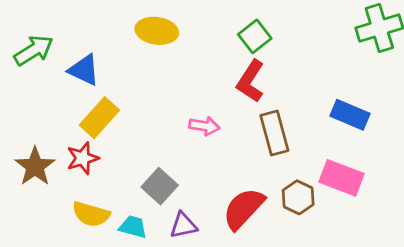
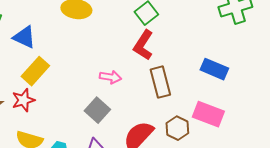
gray square: (160, 186) -> (97, 110), moved

